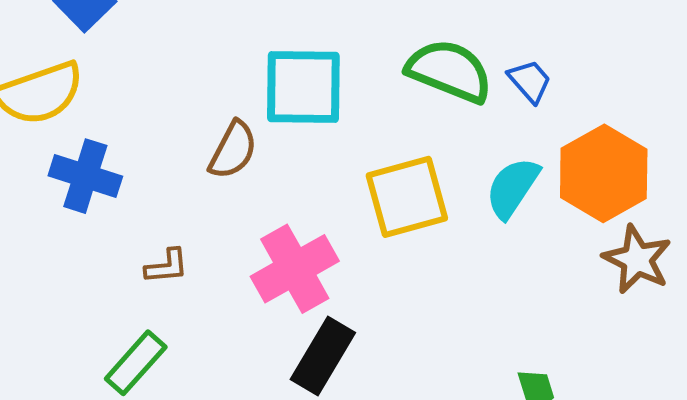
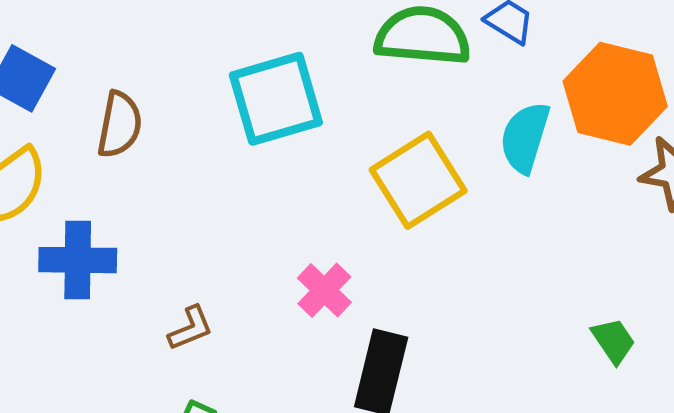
brown semicircle: (233, 150) -> (120, 125), moved
pink cross: (295, 269) -> (324, 290), size x0.6

